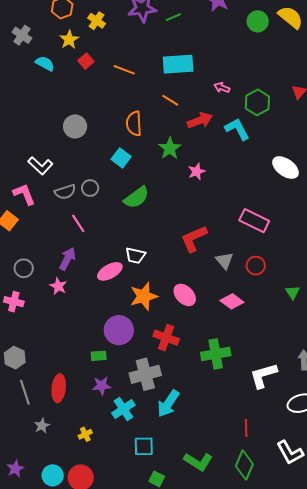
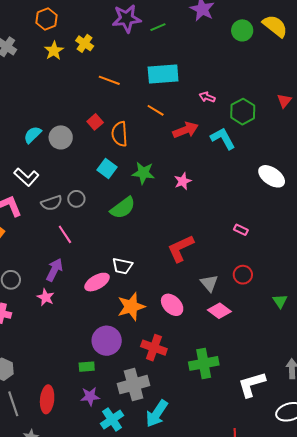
yellow cross: (97, 21) -> (85, 43), moved
red square: (86, 61) -> (95, 122), moved
cyan semicircle: (45, 63) -> (33, 135), moved, turned -72
green star: (170, 148) -> (143, 173), moved, turned -30
pink rectangle: (254, 221) -> (241, 230), size x0.5
gray triangle: (225, 261) -> (209, 283), moved

